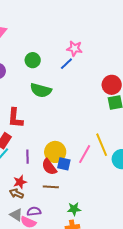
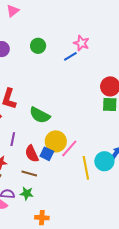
green semicircle: (41, 90) -> (40, 115), moved
yellow line: (102, 145) -> (86, 168), moved
yellow circle: (55, 152) -> (56, 141), moved
green star: (74, 209) -> (27, 193), moved

